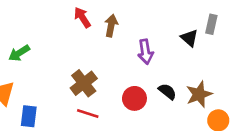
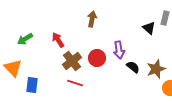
red arrow: (82, 17) -> (58, 40), moved
purple arrow: (145, 52) -> (119, 50), moved
red circle: (134, 98) -> (97, 58), moved

